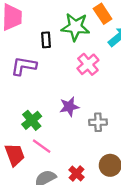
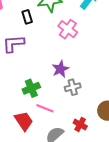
green cross: (32, 120) -> (31, 88), turned 30
gray cross: (98, 122) -> (73, 87), moved

